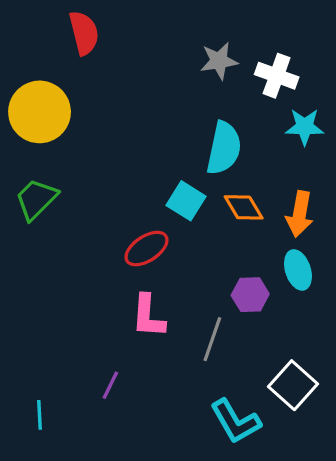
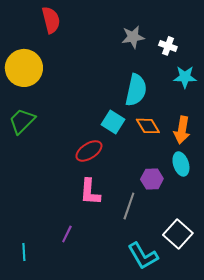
white cross: (277, 76) -> (168, 46), size x0.7

